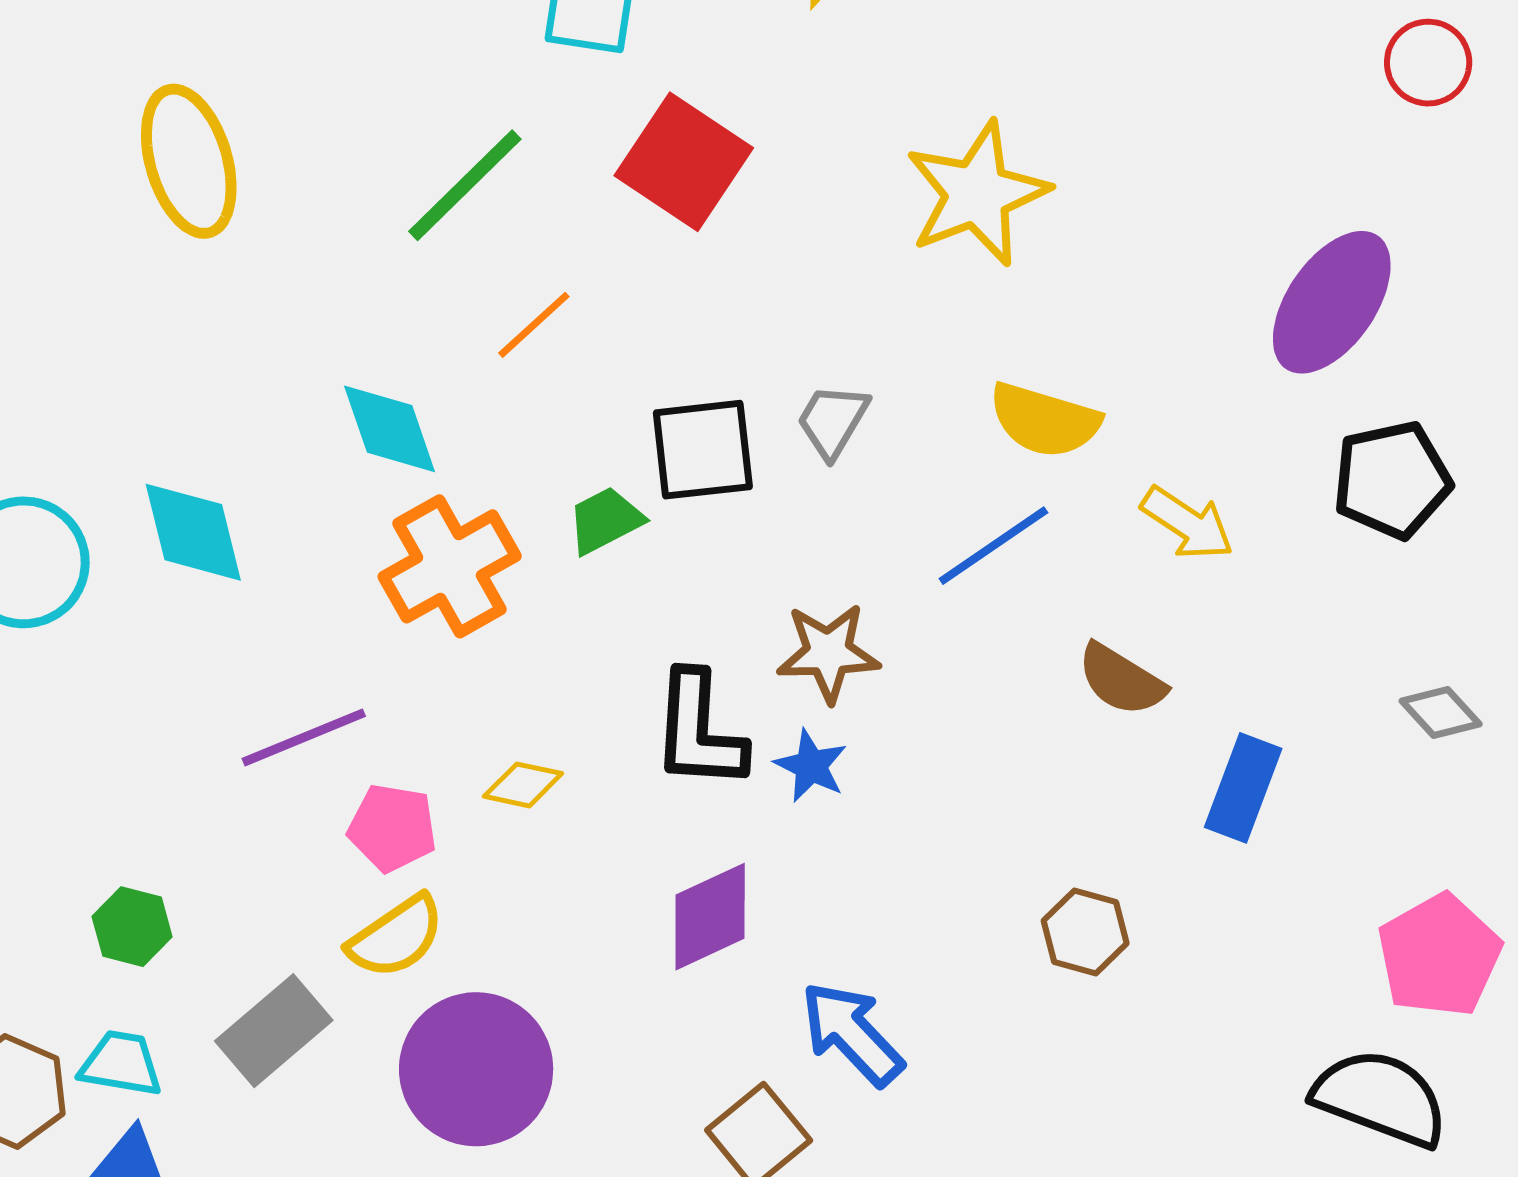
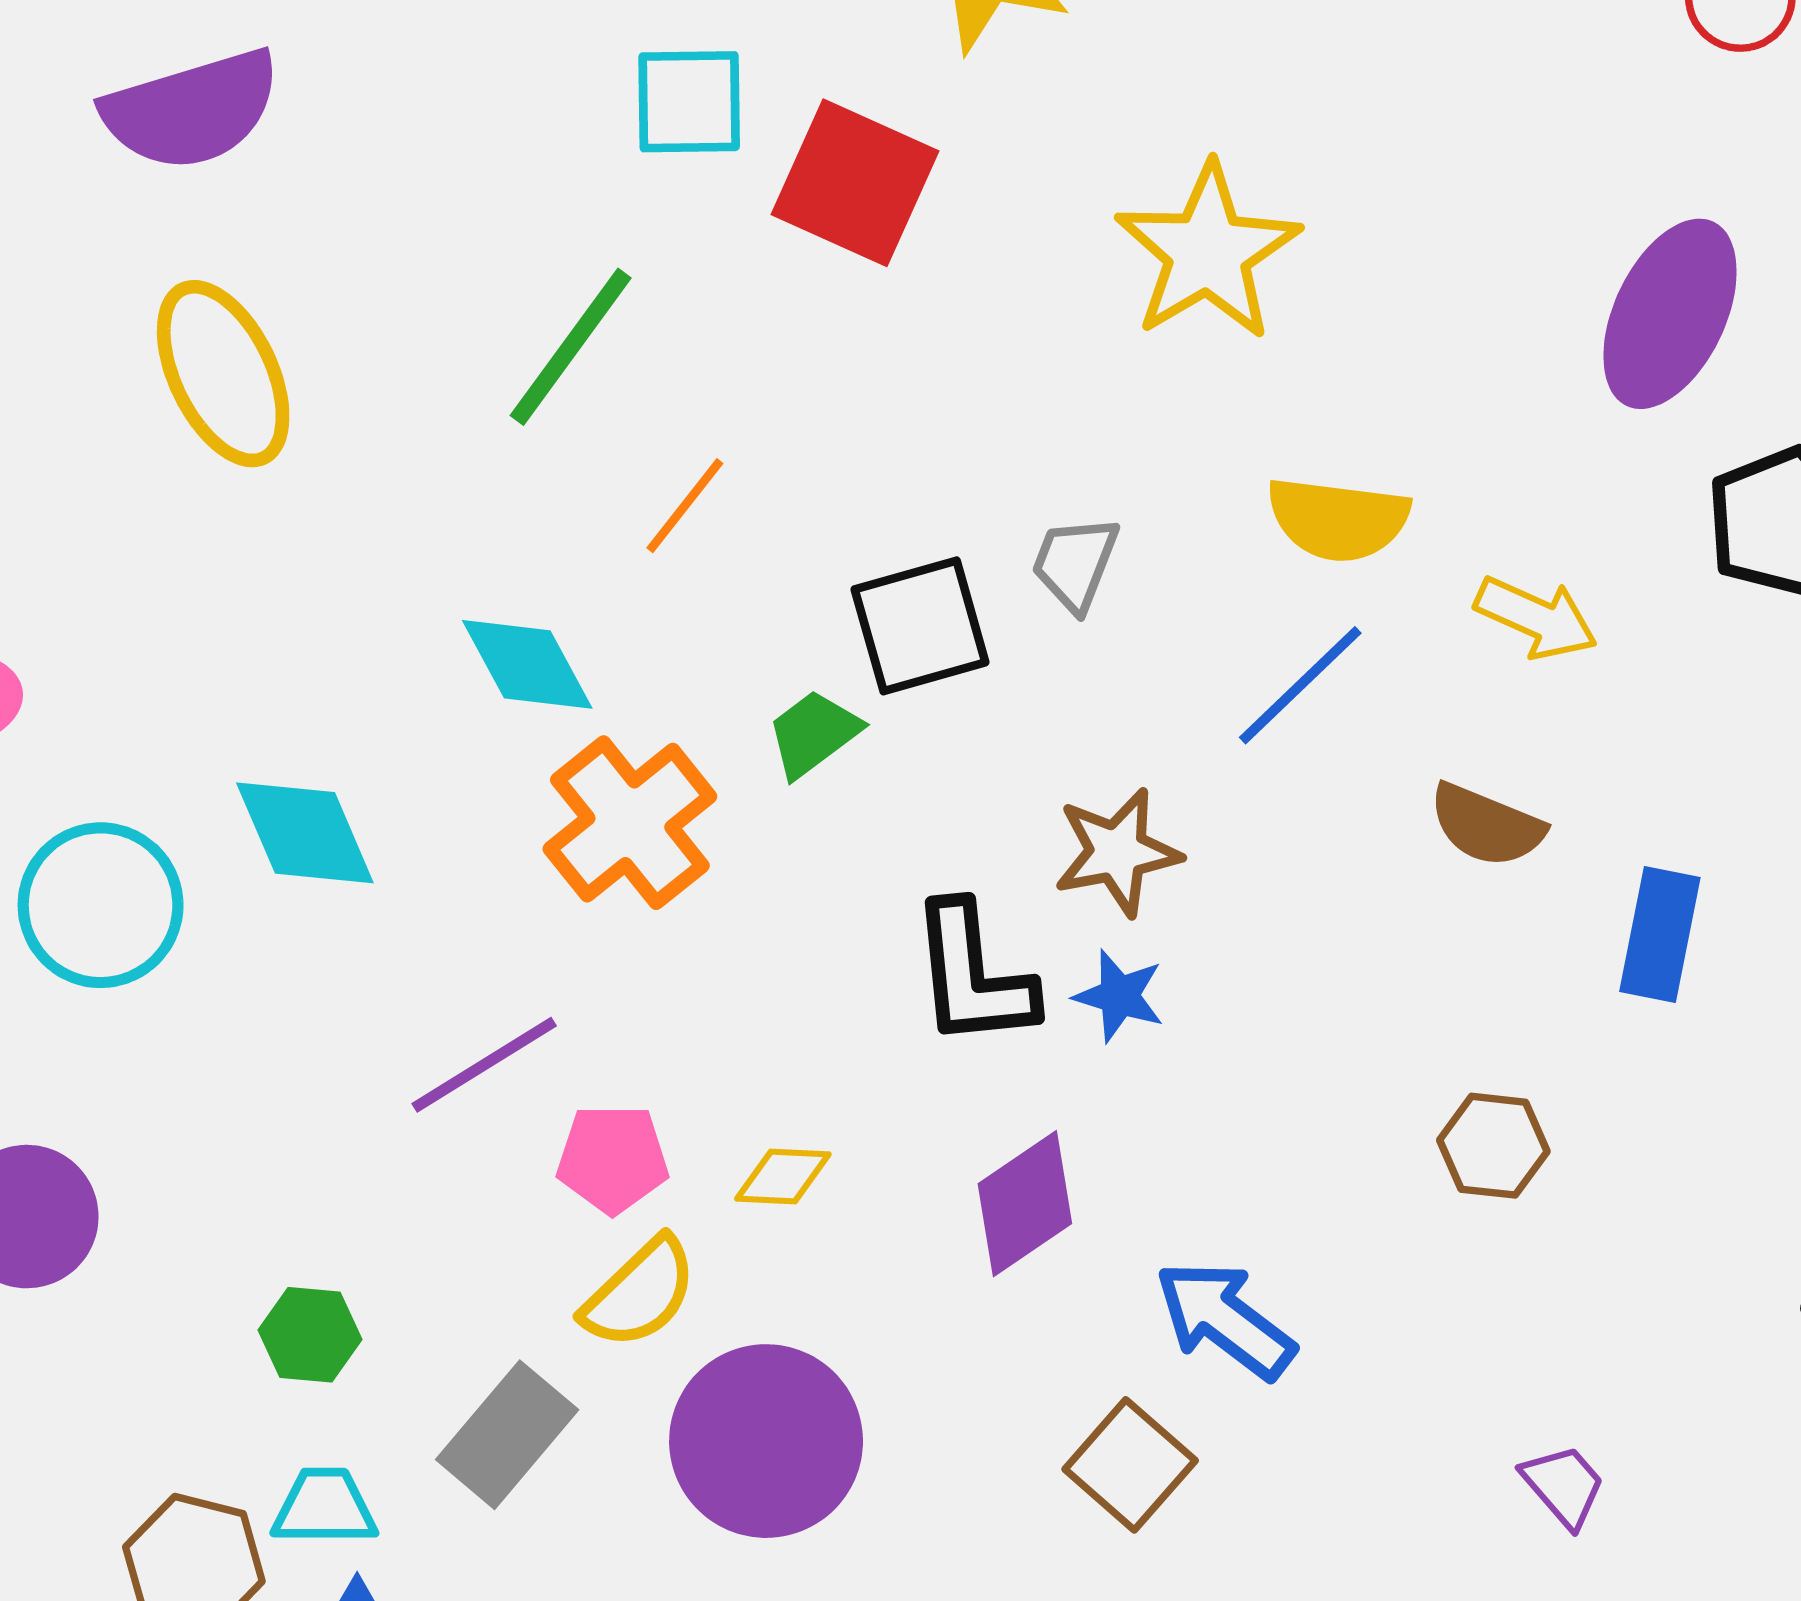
red square: (684, 162) -> (855, 183), moved
yellow diamond: (523, 785) -> (783, 1177), moved

